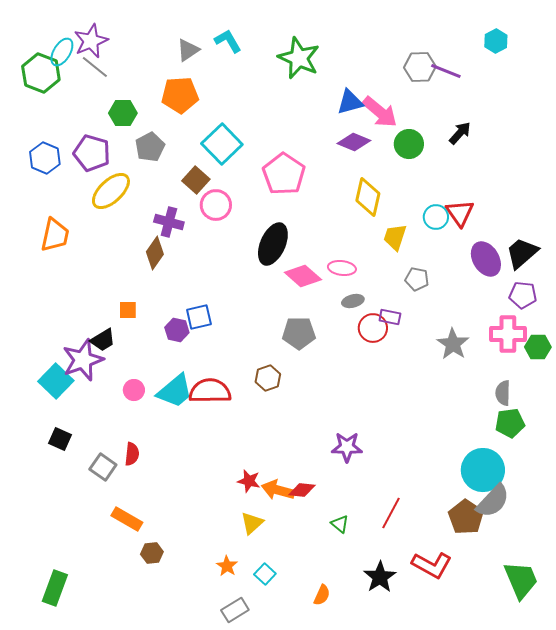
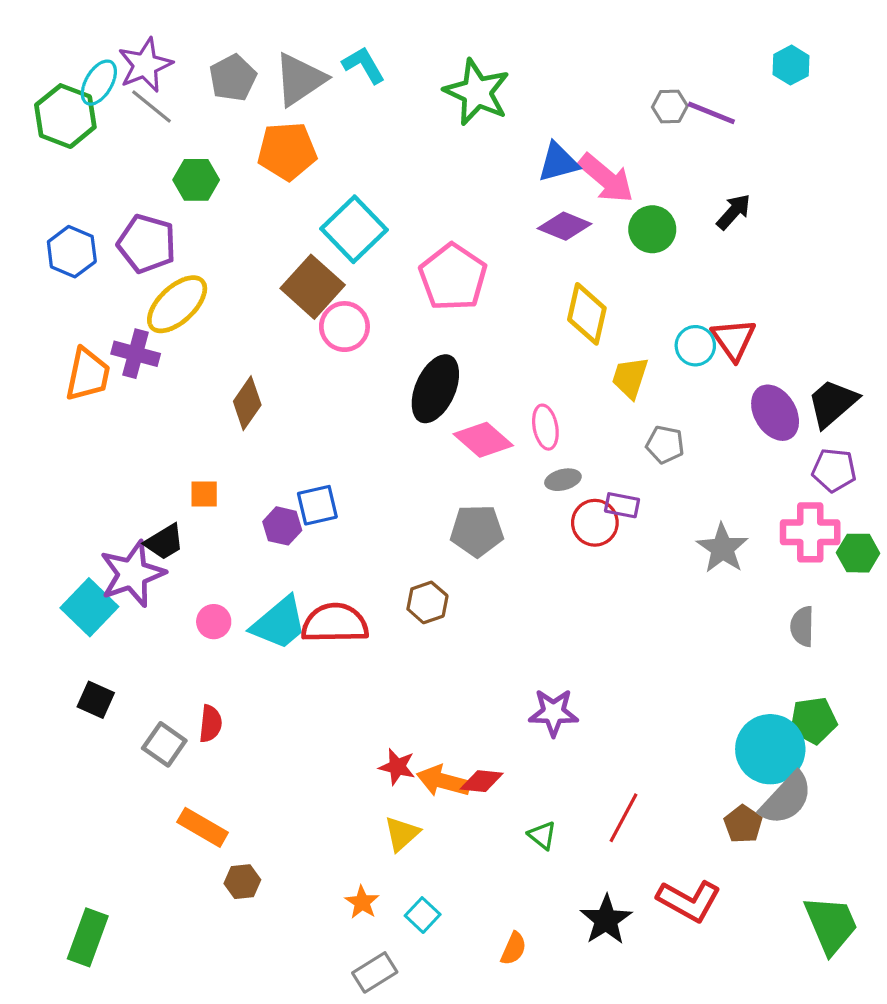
gray triangle: (188, 50) -> (300, 79), size x1.5
gray hexagon: (420, 67) -> (670, 106), size x0.7
gray pentagon: (150, 147) -> (233, 78), moved
brown square: (196, 180) -> (313, 287), size x1.4
purple cross: (169, 222) -> (136, 354), moved
pink ellipse: (342, 268) -> (545, 427), turned 72
green pentagon: (510, 423) -> (813, 720), moved
brown pentagon: (466, 517) -> (743, 824), size x0.7

